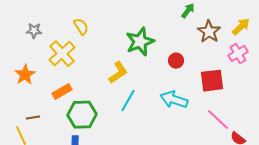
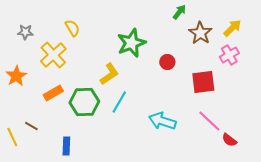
cyan arrow: (174, 100) -> (162, 121), moved
green hexagon: (82, 115) -> (84, 102), moved
brown line: (33, 118) -> (31, 126), moved, turned 40

